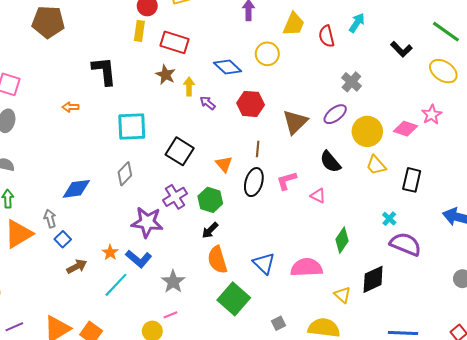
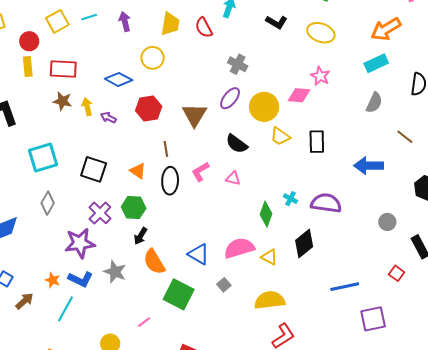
cyan cross: (389, 219) -> (290, 199), moved
gray star: (173, 282) -> (115, 272), moved
yellow triangle: (342, 295) -> (269, 257), moved
pink line: (170, 315) -> (144, 322), moved
gray square: (278, 323) -> (224, 285), moved

